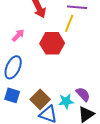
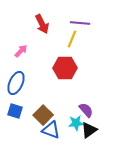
red hexagon: (52, 43) -> (65, 68), moved
cyan star: (66, 101) -> (76, 123), moved

